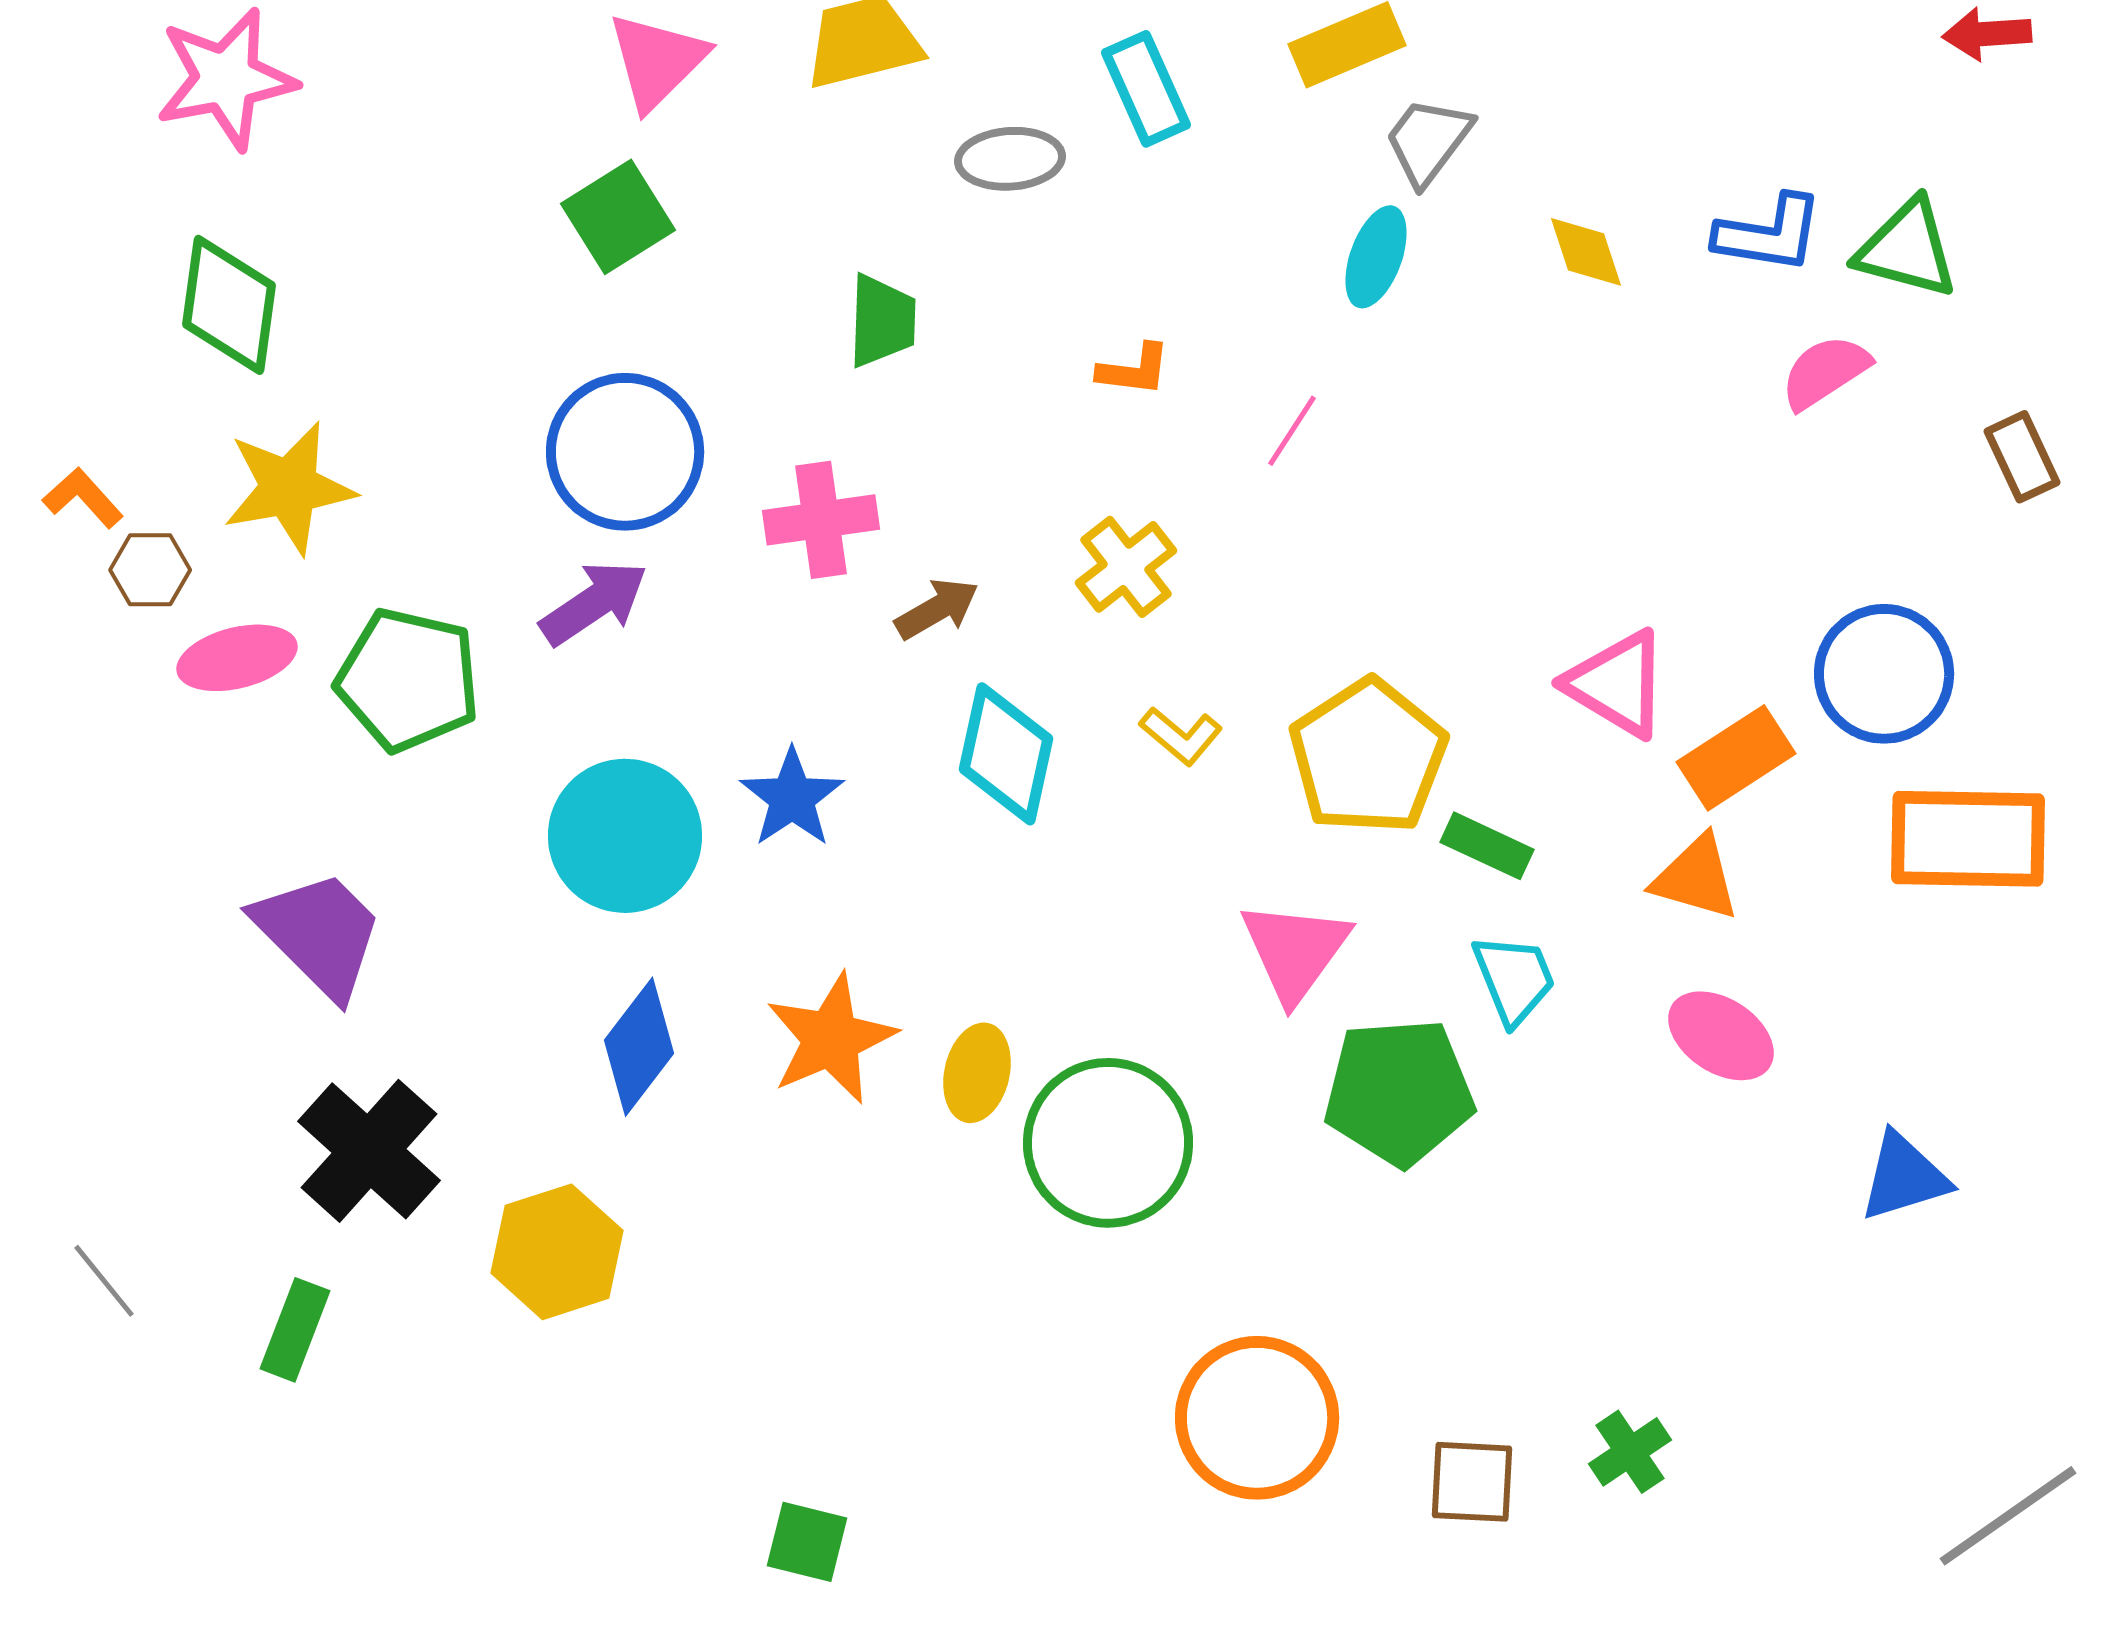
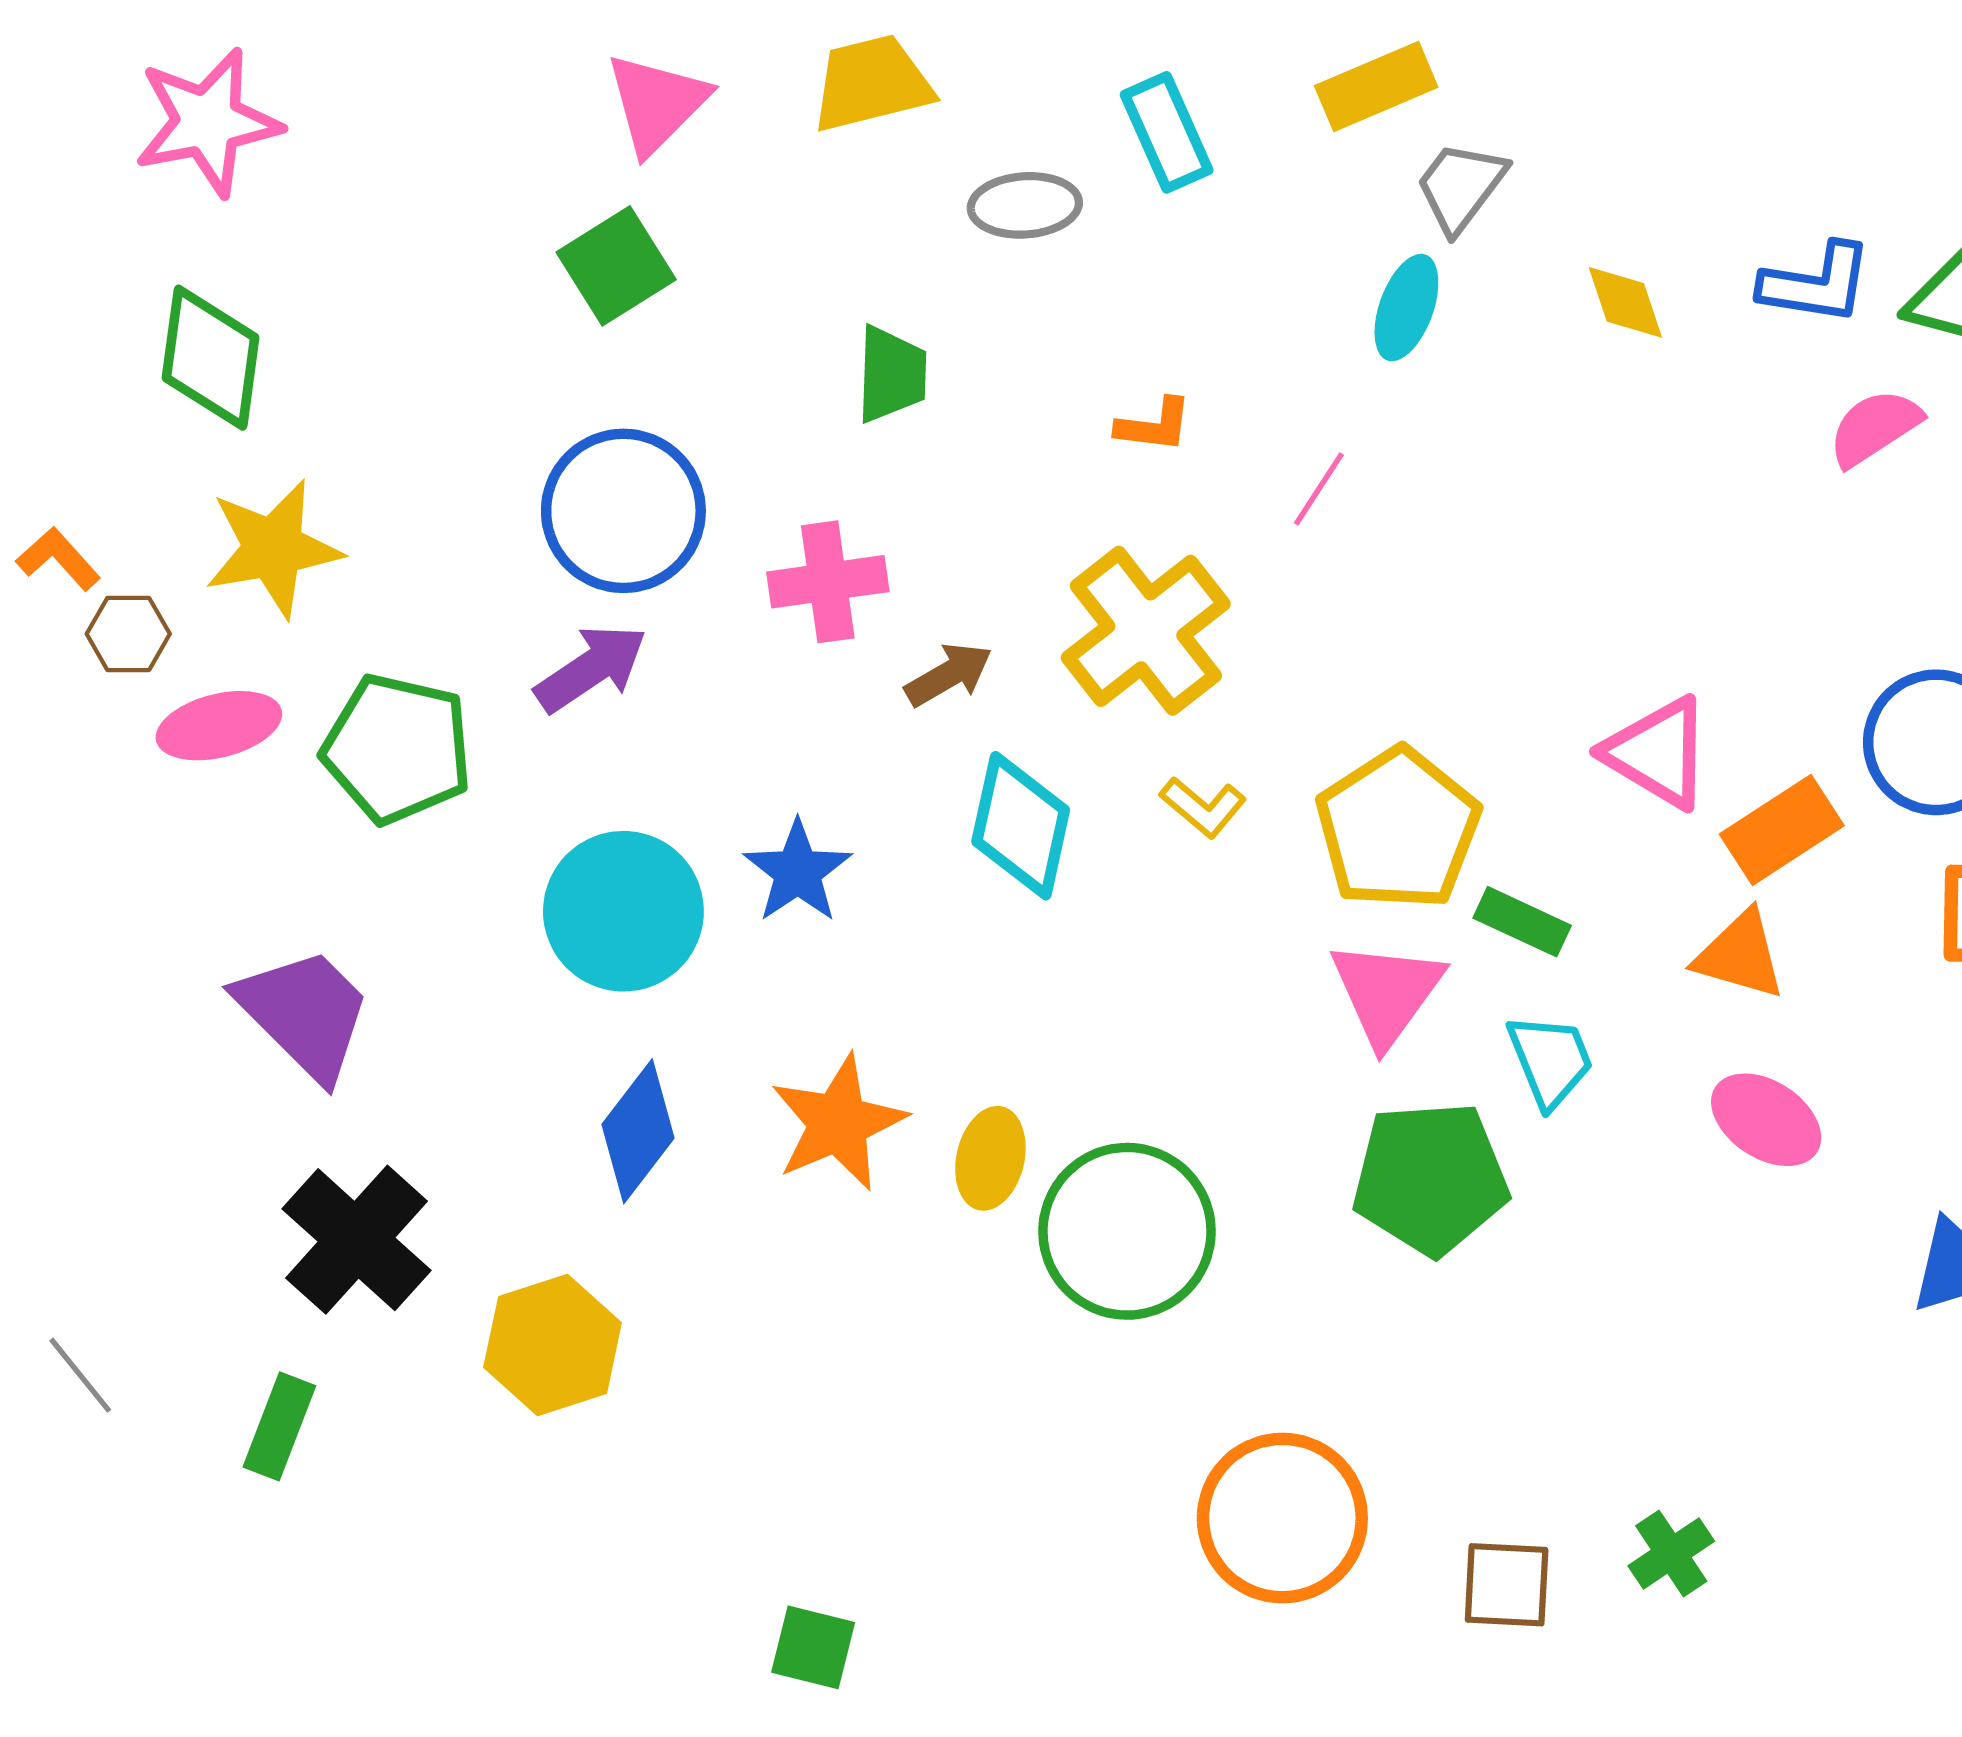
yellow cross: (1126, 567) -> (1146, 631), size x1.6
pink triangle: (1295, 951) -> (1387, 993), moved

